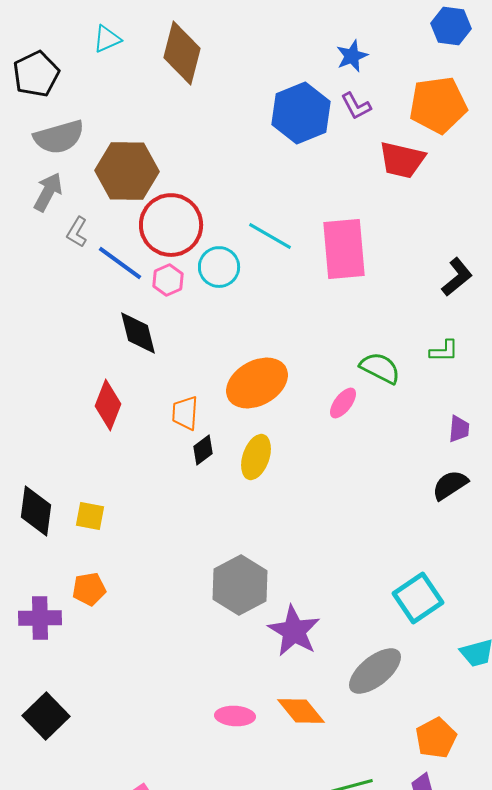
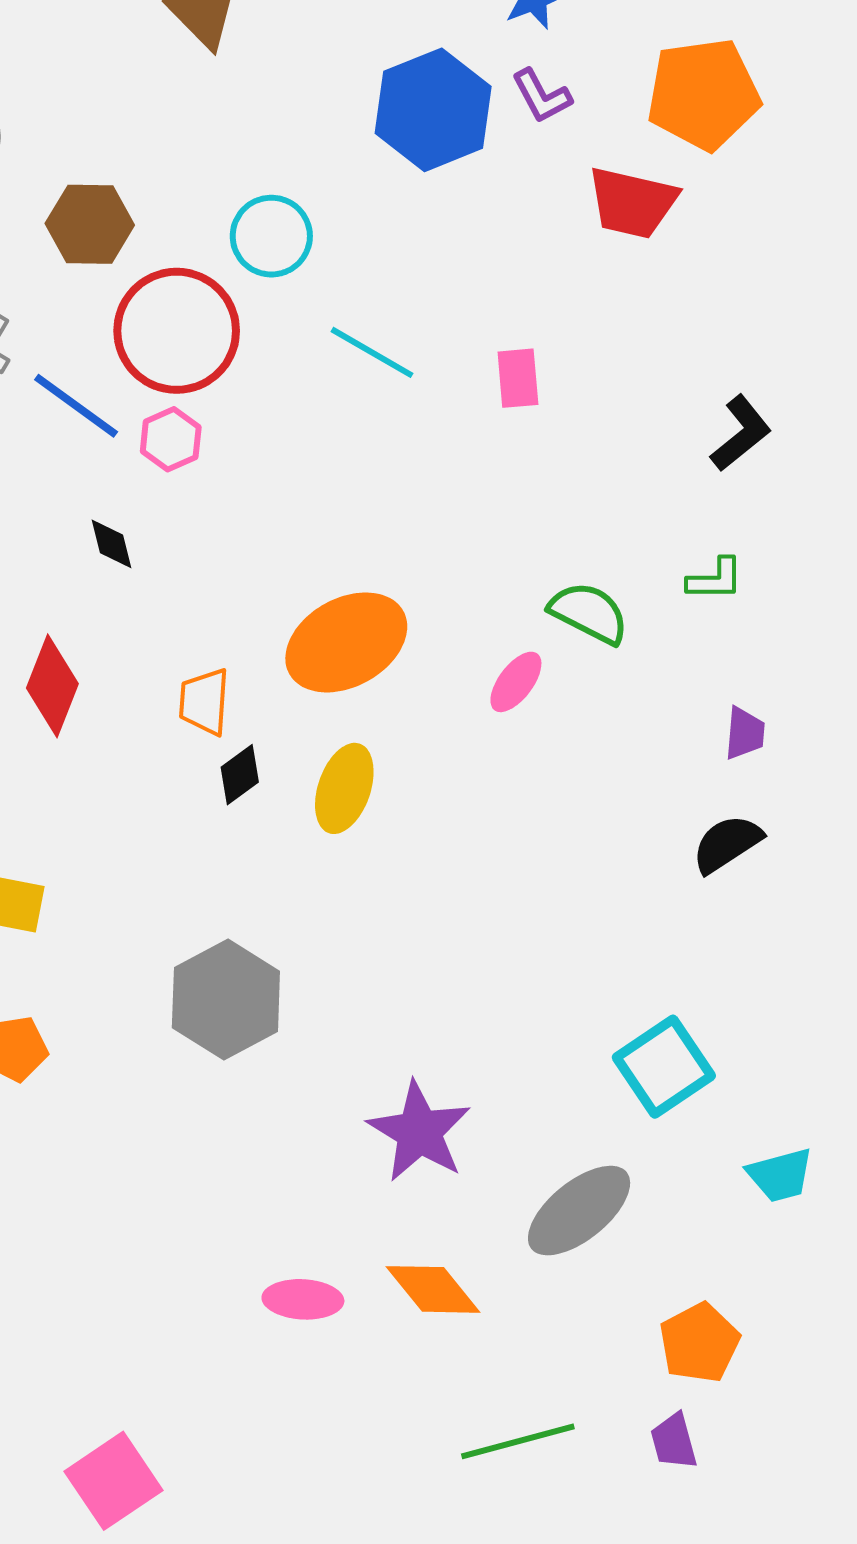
brown hexagon: (127, 171) -> (90, 224), size x0.7
pink rectangle: (344, 249) -> (518, 378), size x0.5
cyan circle: (219, 267) -> (271, 236), moved
black diamond: (138, 333) -> (112, 544), size x0.6
gray hexagon: (240, 585) -> (226, 999), moved

